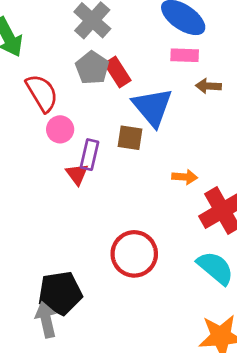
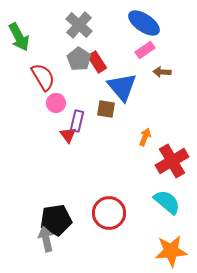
pink rectangle: (185, 55) -> (145, 50), turned -36
orange arrow: (185, 177) -> (145, 137), turned -72
red circle: (134, 254) -> (109, 213), moved

